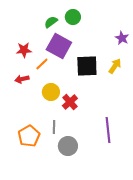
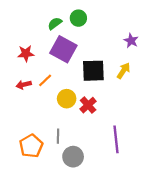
orange line: (42, 64) -> (45, 80), moved
yellow circle: (51, 92) -> (67, 99), moved
red cross: (70, 102) -> (88, 105), moved

